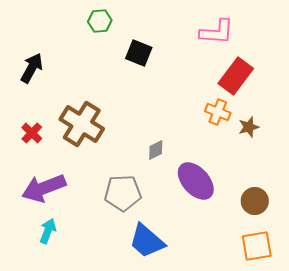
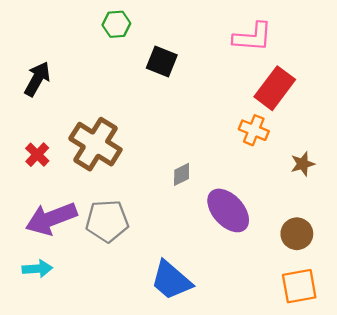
brown star: (249, 127) -> (303, 164), moved
gray pentagon: (123, 193) -> (107, 221), moved
cyan arrow: (48, 231) -> (37, 269), moved, turned 65

